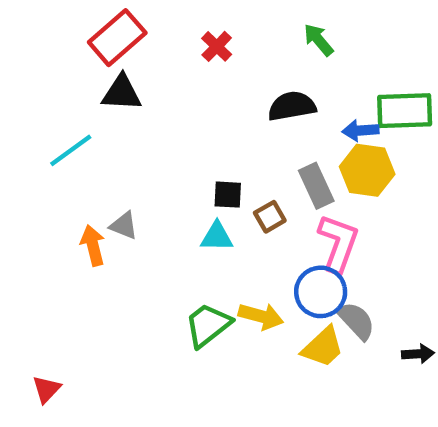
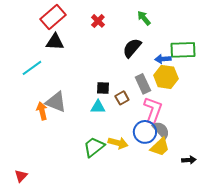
black semicircle: (292, 106) -> (132, 48), turned -40
gray triangle: (124, 226) -> (56, 102), size x1.6
gray semicircle: (356, 321) -> (161, 130), moved
yellow trapezoid: (323, 347) -> (160, 147), moved

